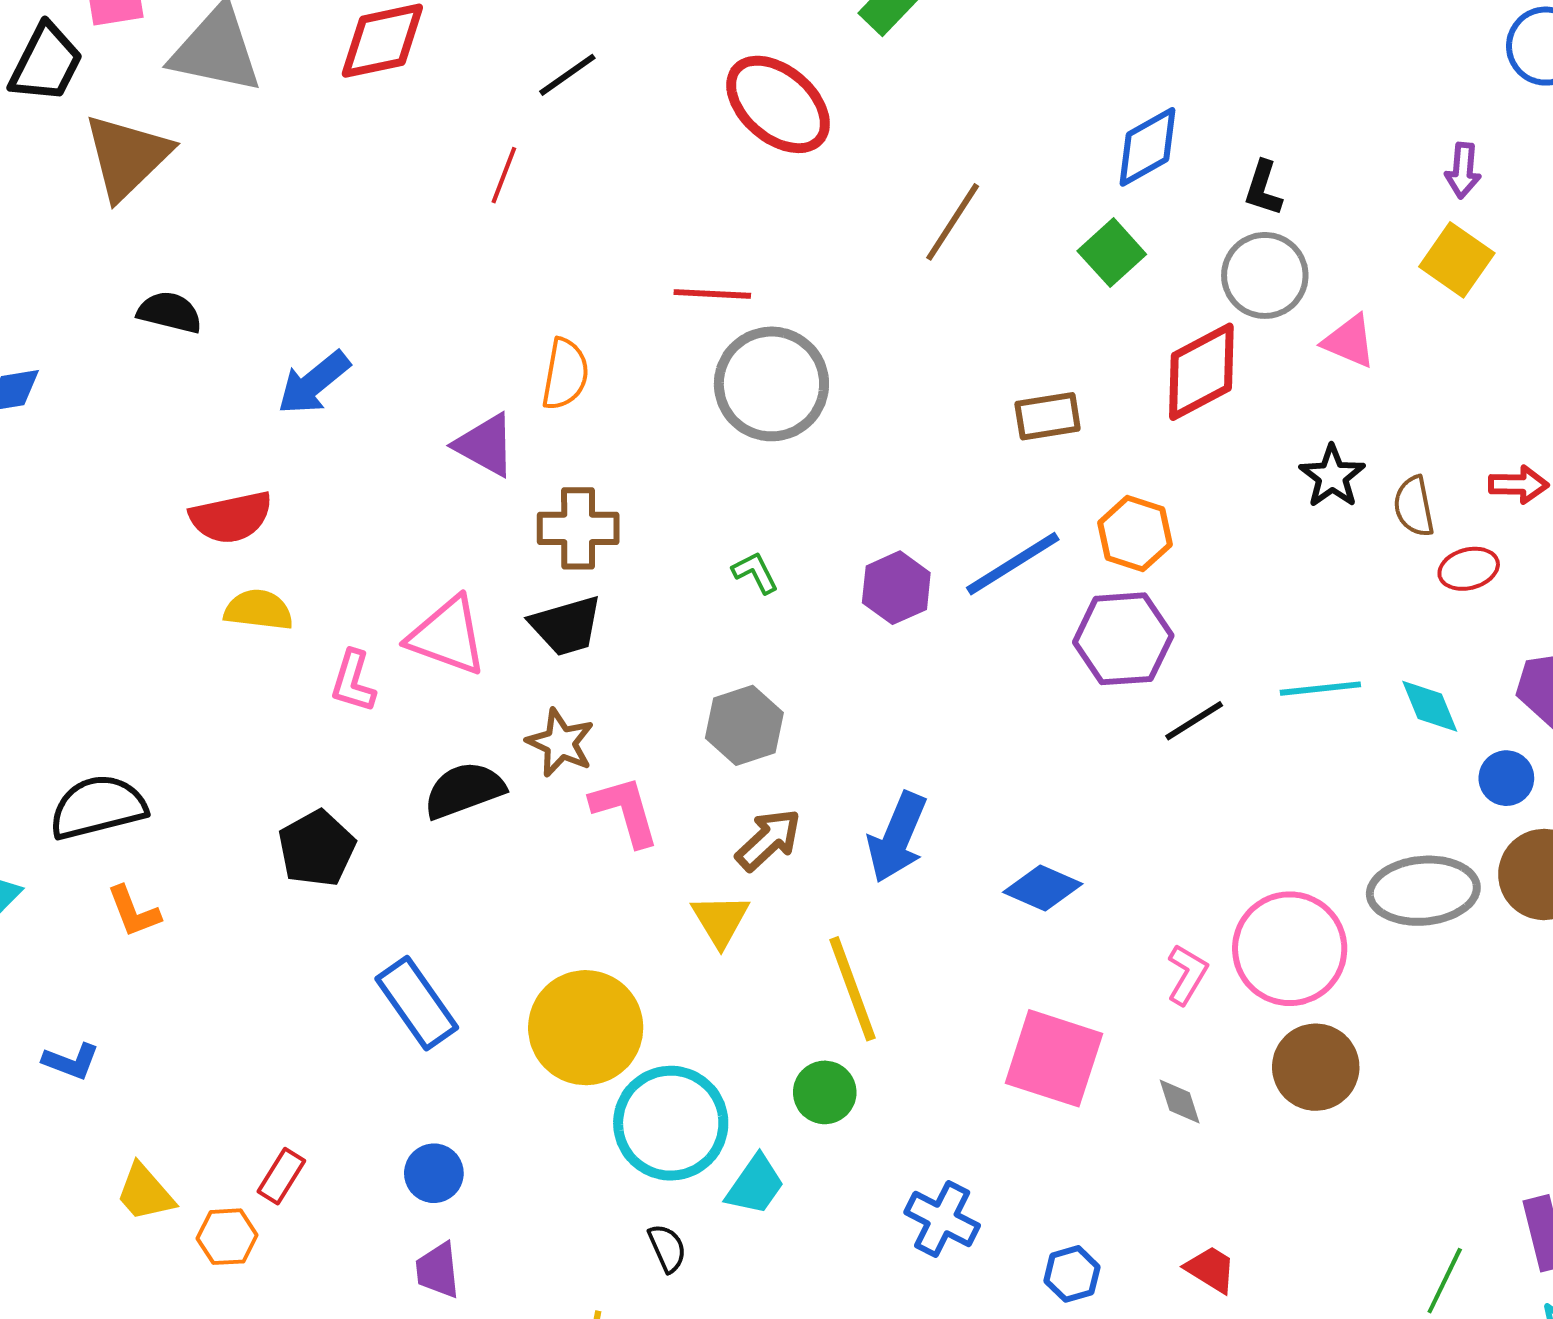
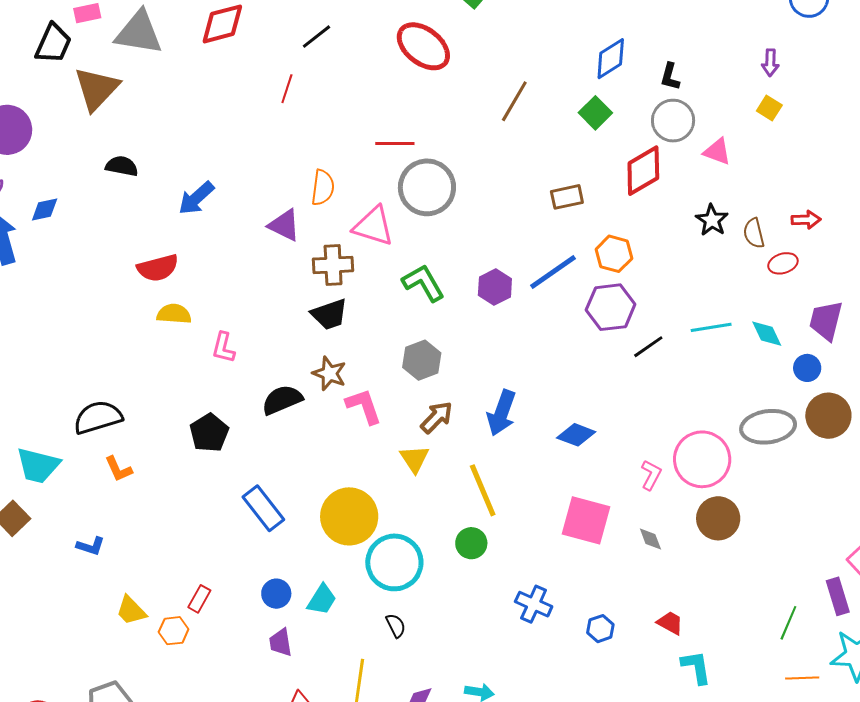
yellow square: (1457, 260) -> (769, 108), size x0.7
green L-shape: (755, 573) -> (423, 283), size x1.8
pink triangle: (447, 636) -> (373, 226), moved
cyan trapezoid: (755, 1185) -> (322, 600), moved

